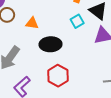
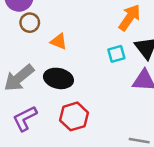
black ellipse: (51, 44) -> (58, 78), moved

